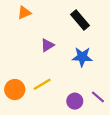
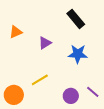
orange triangle: (24, 13) -> (16, 32), moved
orange circle: (15, 90) -> (14, 95), moved

